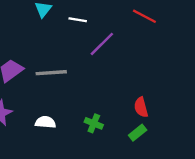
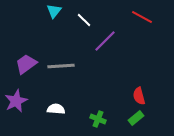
white line: (78, 20) -> (84, 20), turned 35
green cross: (94, 123) -> (98, 119), moved

